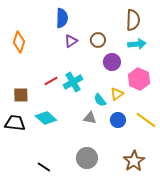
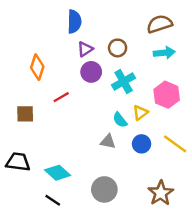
brown semicircle: (133, 20) -> (160, 24), turned -110
orange diamond: (19, 42) -> (37, 67), moved
purple circle: (112, 62) -> (91, 72), moved
cyan cross: (73, 82) -> (124, 82), moved
cyan diamond: (46, 118) -> (58, 173), moved
black trapezoid: (15, 123) -> (18, 162), moved

